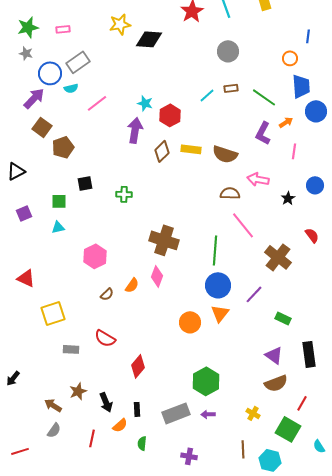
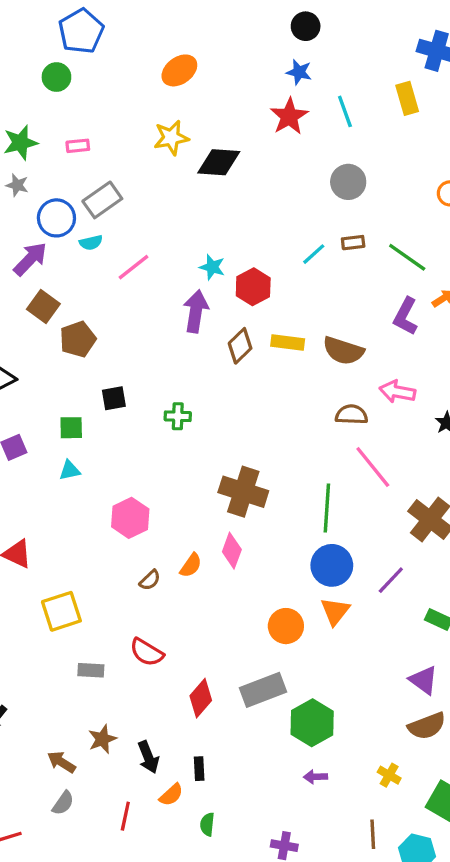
gray rectangle: (176, 413) -> (263, 690), moved

